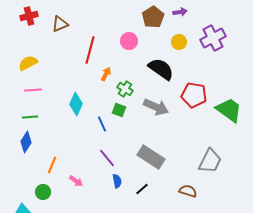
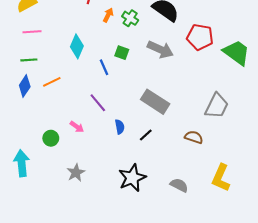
green cross: (125, 89) -> (130, 18), moved
purple line: (107, 158) -> (98, 103), moved
orange line: (52, 165) -> (52, 82), moved, turned 42
green circle: (43, 192) -> (51, 138), moved

